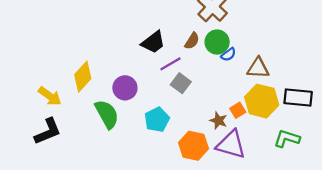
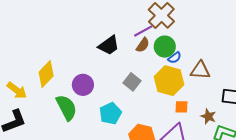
purple line: (170, 64) -> (143, 31), moved
yellow hexagon: (262, 101) -> (169, 81), moved
orange square: (238, 110) -> (182, 107), turned 32
brown star: (218, 121) -> (208, 116), moved

